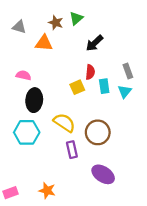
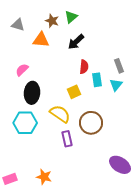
black arrow: (94, 43) -> (76, 42), moved
pink semicircle: (23, 75) -> (22, 70), turned -56
yellow square: (77, 87) -> (74, 92), moved
purple ellipse: (103, 174) -> (120, 165), moved

